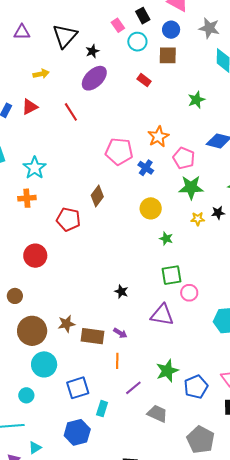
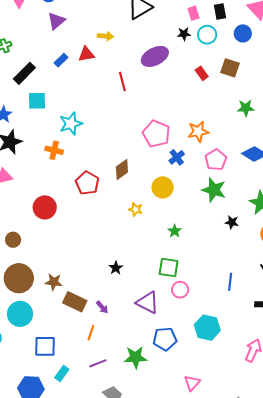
black star: (92, 51) -> (184, 34), moved
brown square: (168, 55) -> (230, 68), moved
red triangle: (30, 107) -> (86, 54), moved
yellow circle: (151, 208) -> (163, 187), moved
yellow star: (198, 219) -> (136, 209), moved
blue pentagon: (196, 387) -> (165, 339), moved

